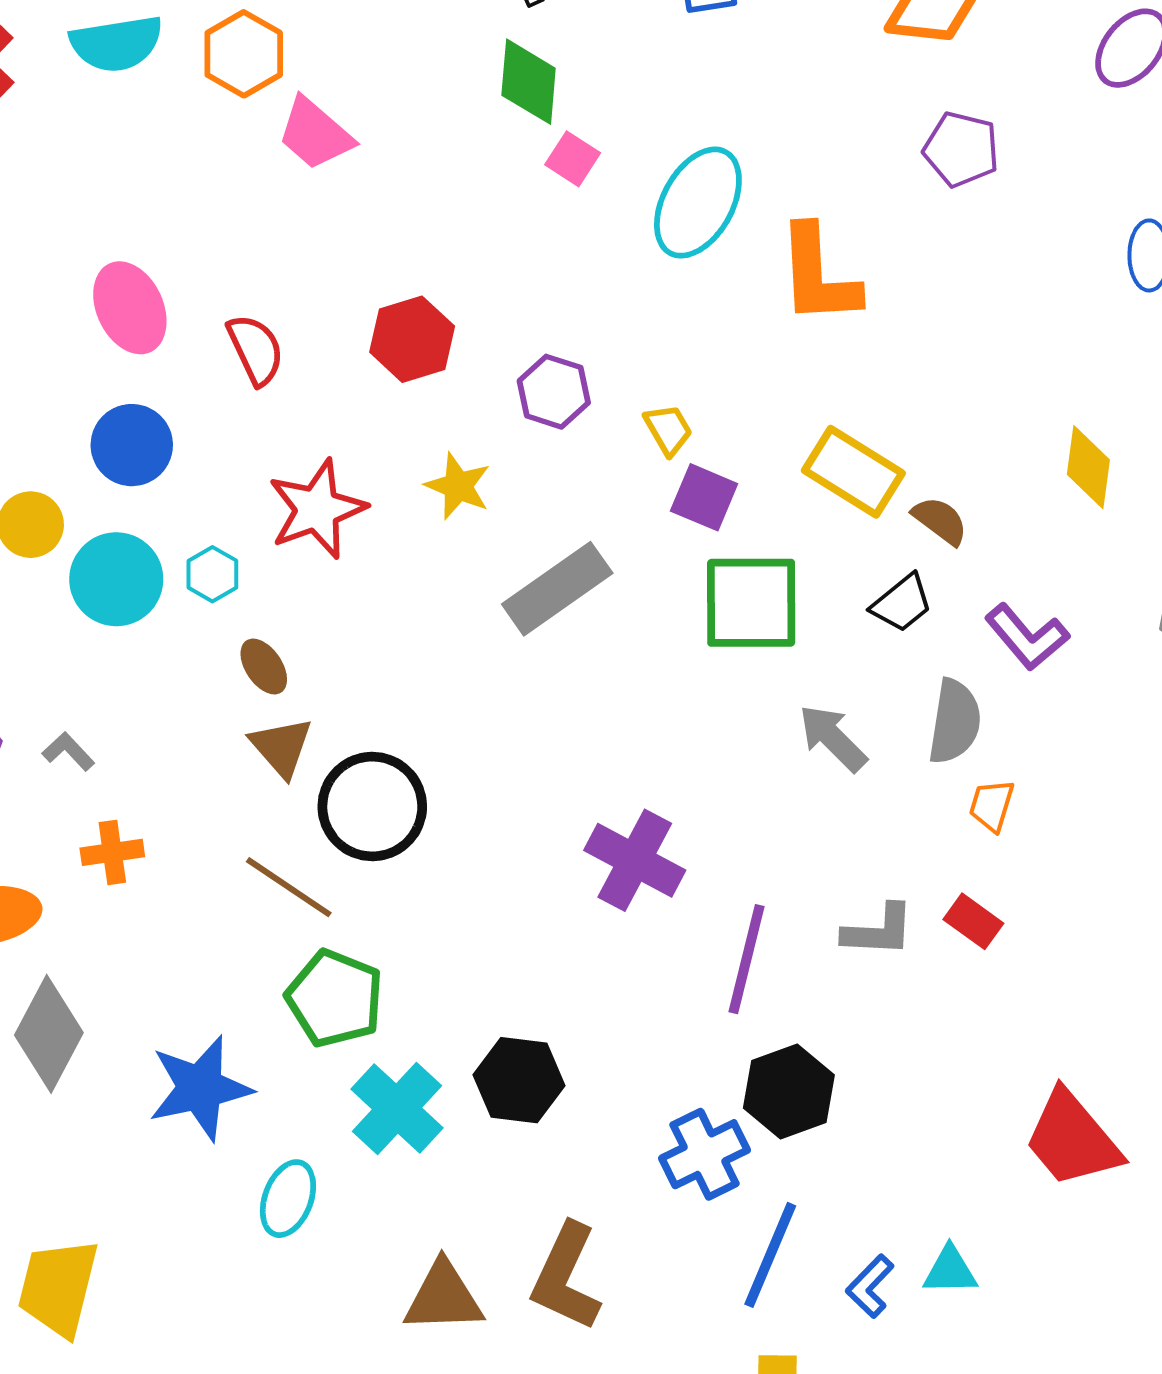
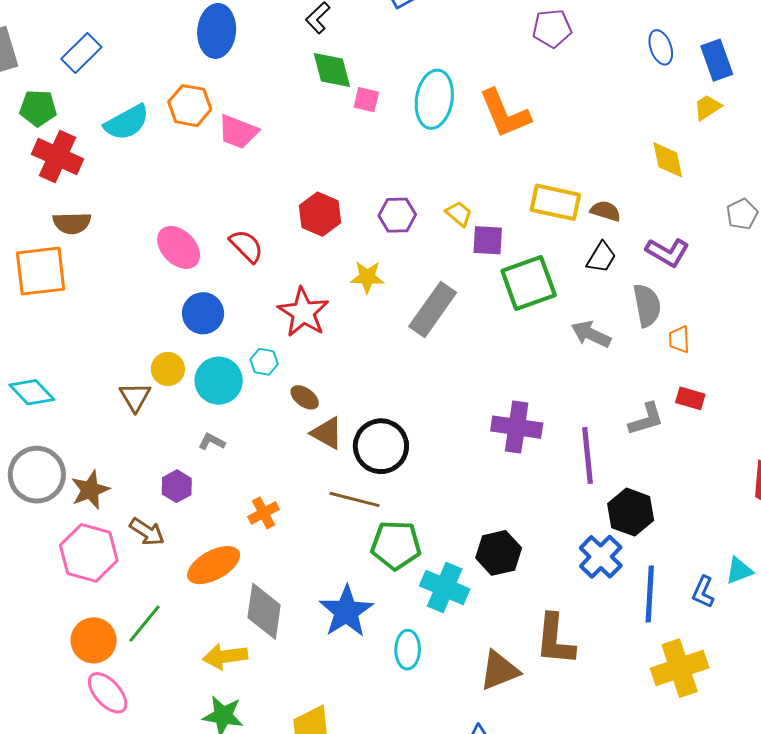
gray L-shape: (68, 751) -> (212, 442), moved

